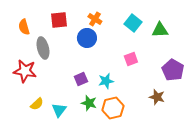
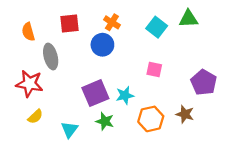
green triangle: (160, 30) -> (188, 19), moved
pink square: (131, 59) -> (154, 69), turned 32
purple square: (81, 79) -> (95, 93), size x1.6
yellow semicircle: (37, 104) -> (35, 117), moved
orange hexagon: (113, 108) -> (151, 119), moved

